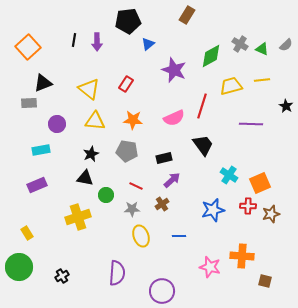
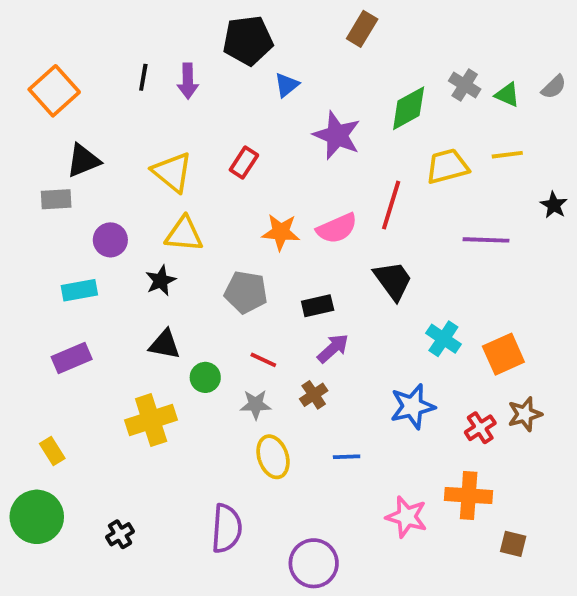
orange star: (133, 120) -> (281, 232), moved
black star: (91, 154) -> (161, 281), moved
red cross: (248, 206) -> (480, 428), moved, turned -35

